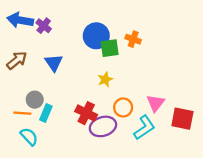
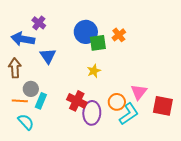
blue arrow: (20, 20) -> (23, 39), moved
orange cross: (133, 39) -> (119, 35), turned 32
brown arrow: (17, 60) -> (15, 68), moved, turned -54
orange circle: (123, 107) -> (117, 102), moved
purple ellipse: (103, 126) -> (92, 113), turned -70

